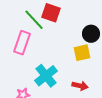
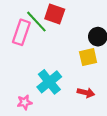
pink rectangle: (22, 43) -> (21, 32), moved

